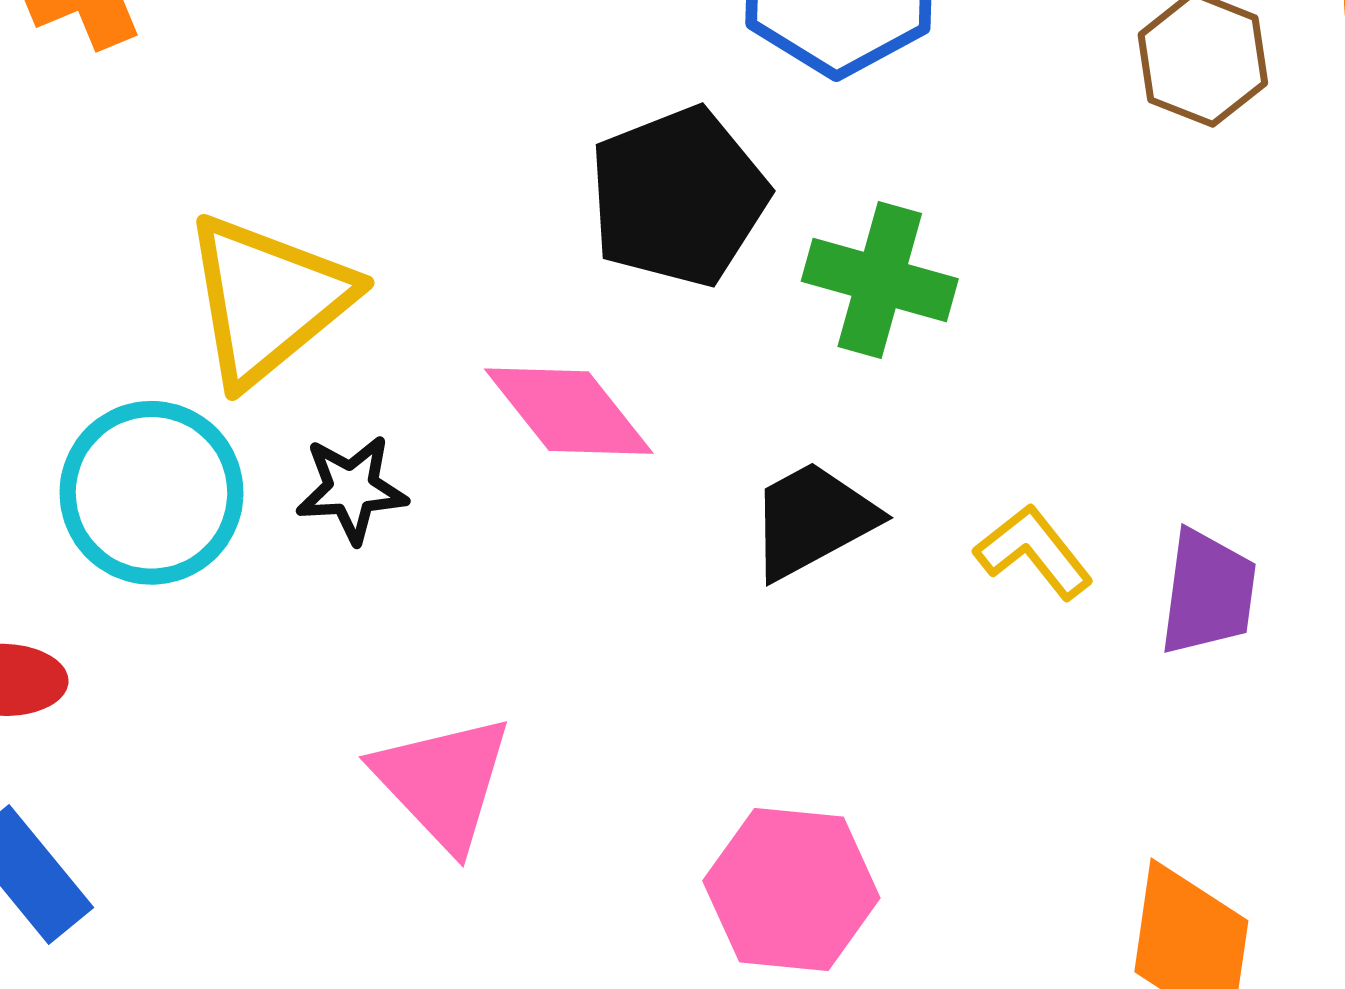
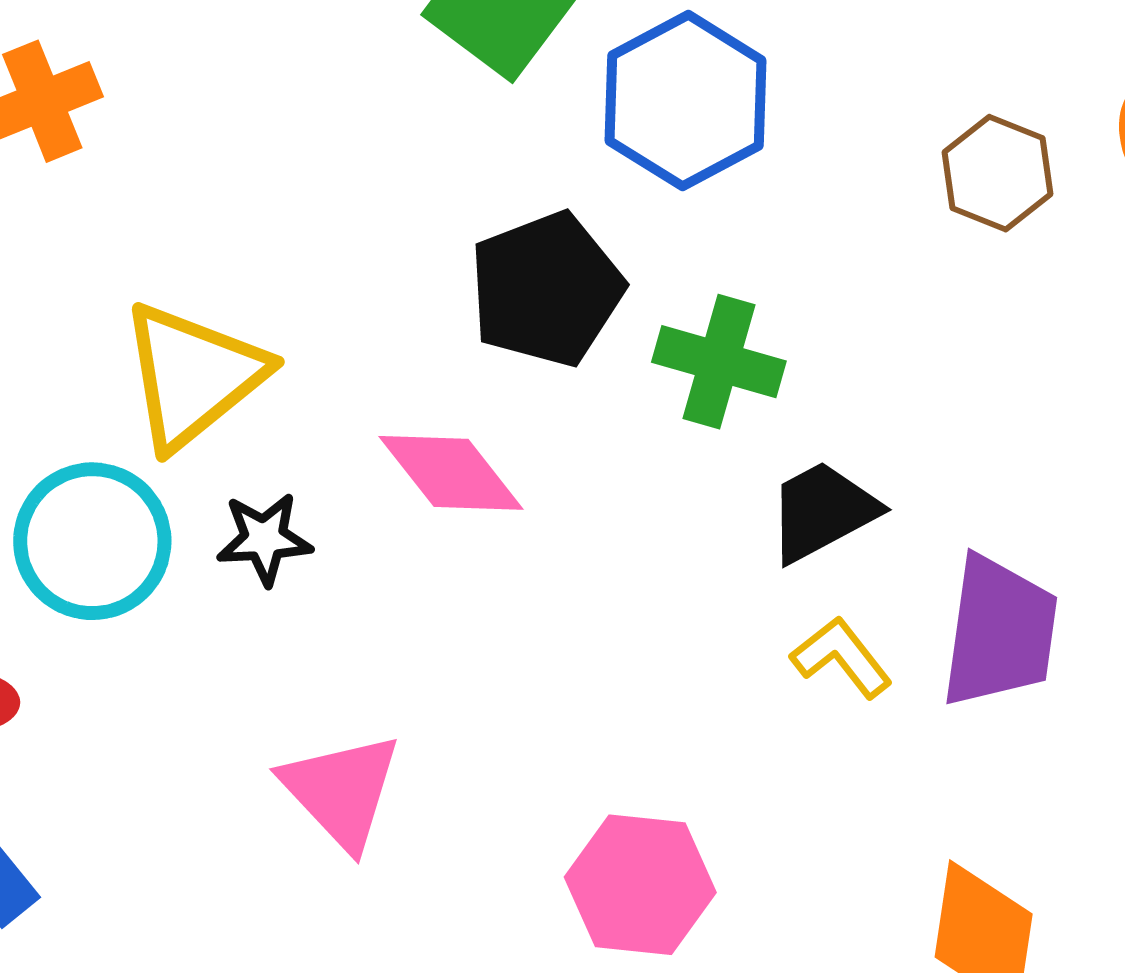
black trapezoid: (813, 520) -> (822, 511), moved
yellow L-shape: (1034, 552) -> (841, 657), moved
purple trapezoid: (1208, 593) -> (999, 632), size x1.4

